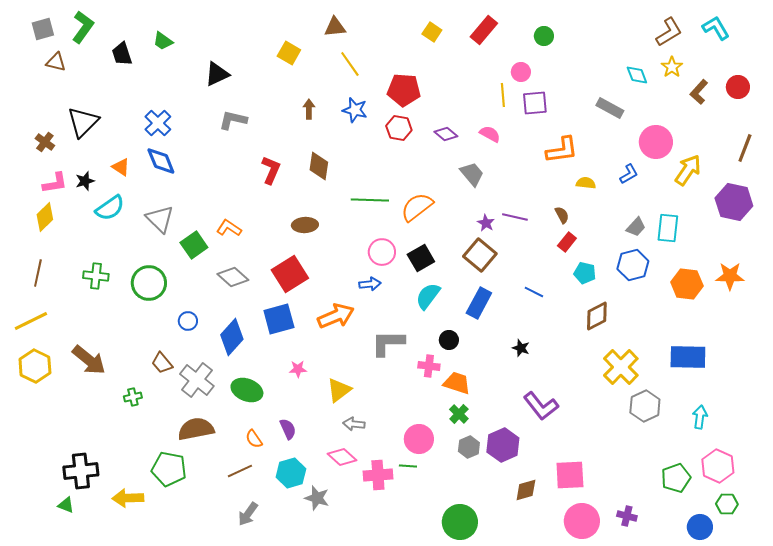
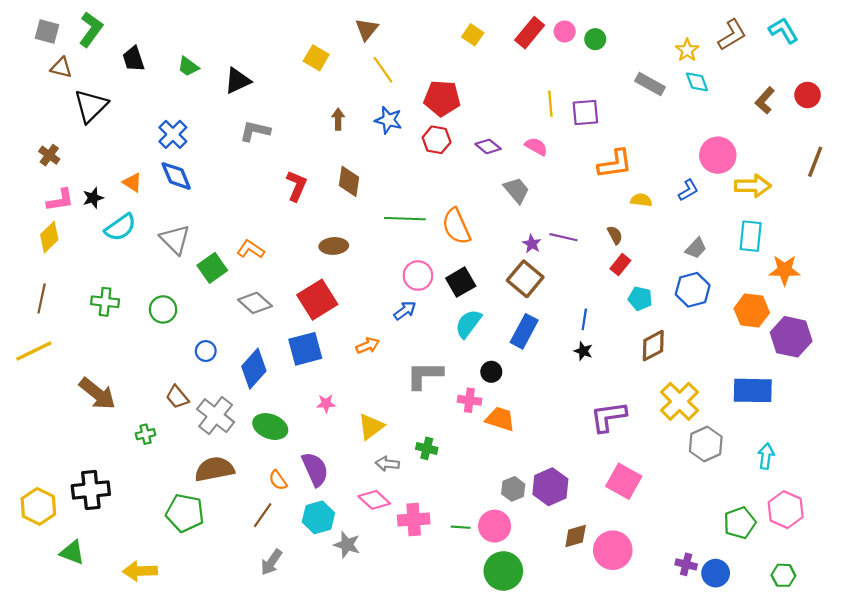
brown triangle: (335, 27) -> (367, 29), turned -45
gray square: (43, 29) -> (47, 32), turned 30
green trapezoid: (163, 41) -> (188, 67), moved
yellow star: (672, 67) -> (687, 50), moved
pink circle: (521, 72) -> (565, 32), moved
gray rectangle: (610, 108) -> (650, 84), moved
black triangle: (83, 122) -> (91, 106), moved
yellow arrow: (688, 170) -> (753, 186), turned 56
purple hexagon: (734, 202) -> (791, 337), moved
orange semicircle: (417, 207) -> (456, 226), turned -76
cyan rectangle: (668, 228) -> (751, 236), moved
orange star: (730, 276) -> (785, 270), moved
green circle: (149, 283) -> (163, 309), size x0.7
blue arrow: (370, 284) -> (405, 311), turned -30
blue line: (534, 292) -> (584, 319), turned 72
orange arrow: (336, 316) -> (368, 346), size x0.6
black star: (521, 348) -> (583, 351), moved
yellow hexagon: (35, 366) -> (38, 506), moved
purple L-shape: (541, 406) -> (608, 417), moved, turned 120
green cross: (459, 414) -> (427, 448), moved, turned -30
purple semicircle: (288, 429) -> (315, 469), size x1.5
pink circle: (419, 439) -> (495, 526), moved
green line: (408, 466) -> (461, 527), moved
black cross: (81, 471) -> (91, 490), moved
brown line: (240, 471) -> (263, 515), turned -30
pink square: (570, 475) -> (624, 481), moved, turned 32
yellow arrow: (128, 498) -> (140, 571), moved
green hexagon: (727, 504) -> (783, 575), moved
green triangle: (66, 505) -> (72, 552), size x1.4
pink circle: (582, 521) -> (613, 550), moved
blue circle: (700, 527) -> (716, 573), moved

